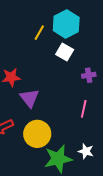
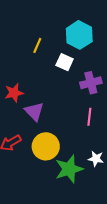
cyan hexagon: (66, 24) -> (79, 35), moved
purple cross: (89, 75) -> (91, 83), size x1.5

